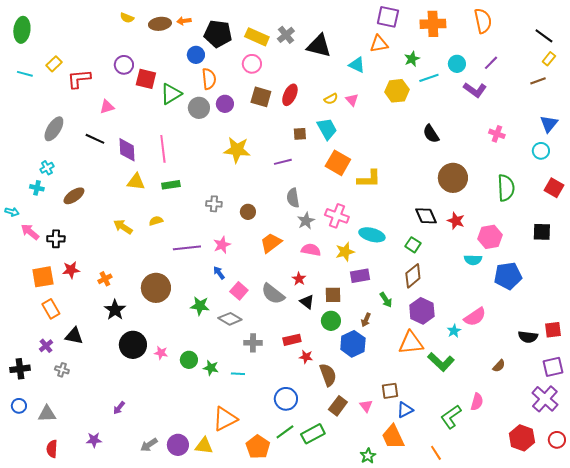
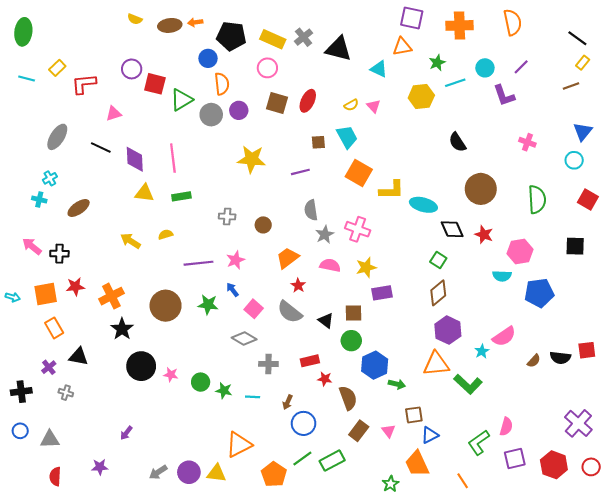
purple L-shape: (475, 90) -> (504, 96), turned 35
cyan arrow: (12, 212) -> (13, 297), moved
cyan ellipse: (372, 235) -> (423, 205), moved
orange cross: (105, 279) -> (111, 296), size x1.6
red star: (299, 279) -> (298, 285), moved
green arrow: (386, 300) -> (397, 384), moved, turned -42
green star: (200, 306) -> (208, 305), moved
brown arrow: (366, 320) -> (288, 402), moved
brown semicircle: (499, 366) -> (534, 361), moved
purple square: (553, 367) -> (515, 458), moved

